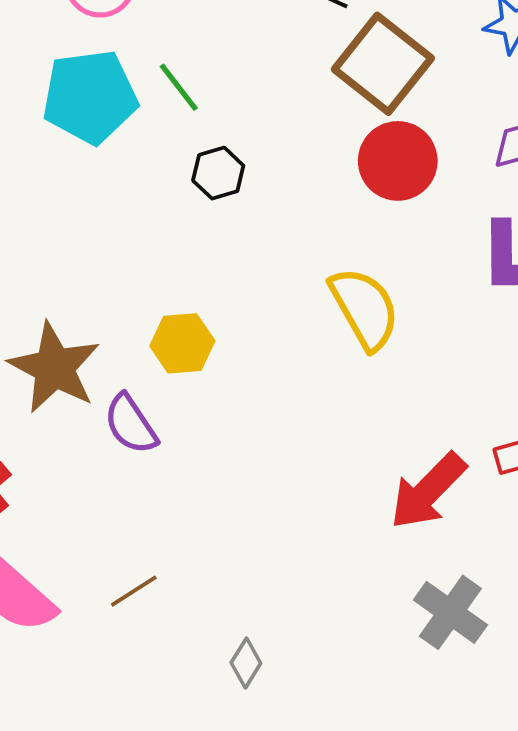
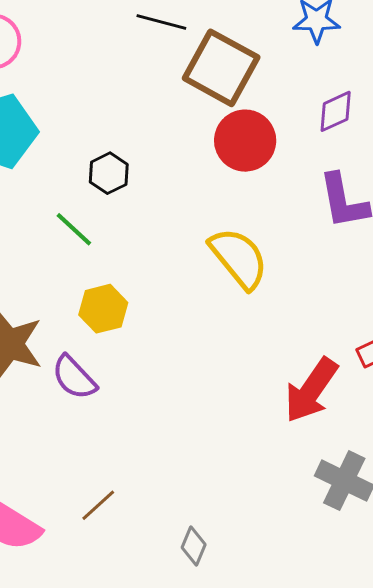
green line: (179, 87) -> (74, 229), moved

